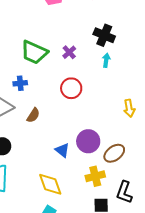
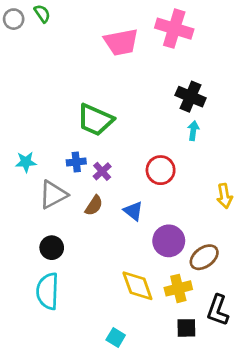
purple cross: (69, 52) -> (102, 171), moved
red circle: (71, 88) -> (161, 170), moved
blue triangle: (62, 150) -> (133, 211), moved
yellow diamond: (50, 184) -> (137, 286), moved

